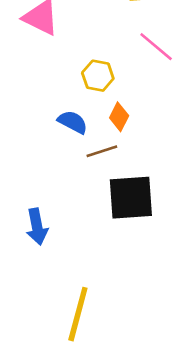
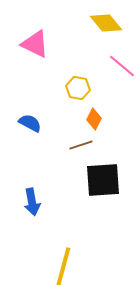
blue semicircle: (73, 122) -> (30, 123), moved

